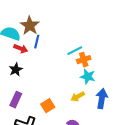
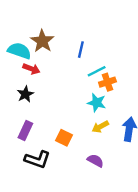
blue line: (37, 42) -> (81, 50), moved
cyan star: (88, 77) -> (97, 103), moved
orange square: (48, 106) -> (64, 138), turned -32

